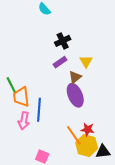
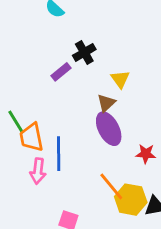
purple rectangle: (60, 62) -> (61, 72), moved
red star: (88, 129) -> (146, 154), moved

